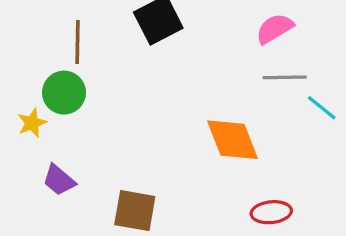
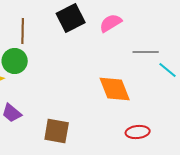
pink semicircle: (275, 29) -> (111, 23), moved

